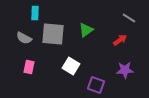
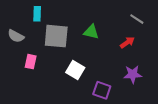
green triangle: (86, 30) -> (91, 32), turned 49
gray semicircle: (24, 38) -> (16, 36), moved
pink rectangle: (29, 67) -> (31, 62), moved

